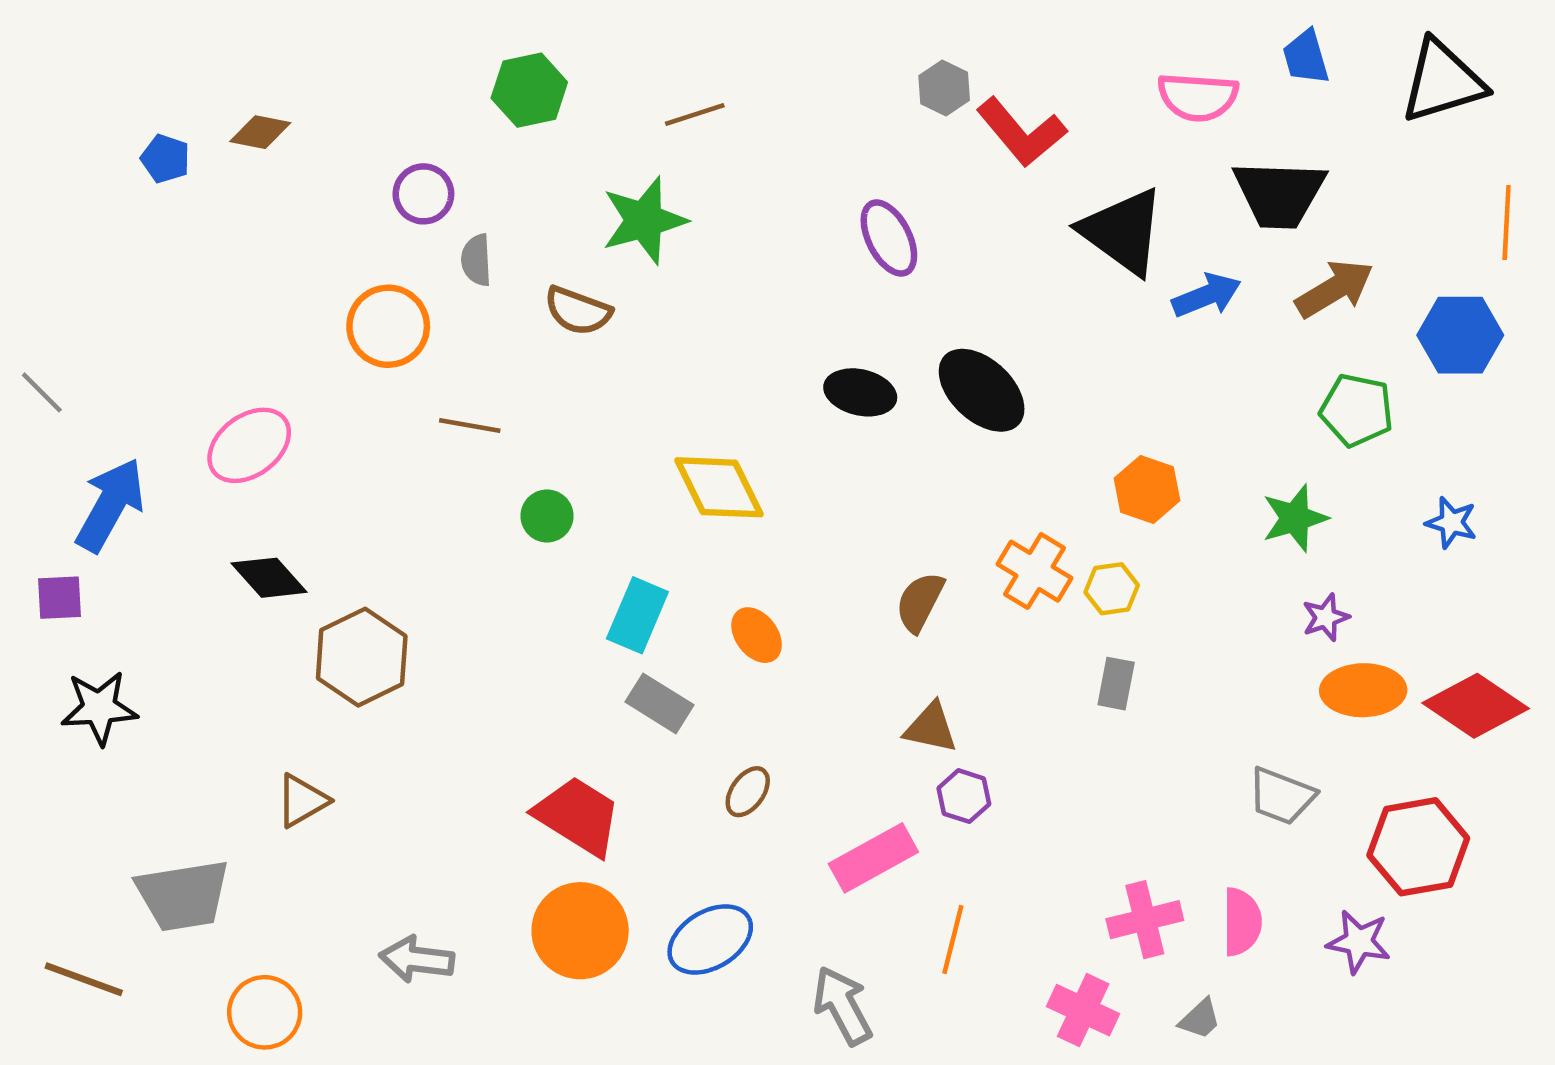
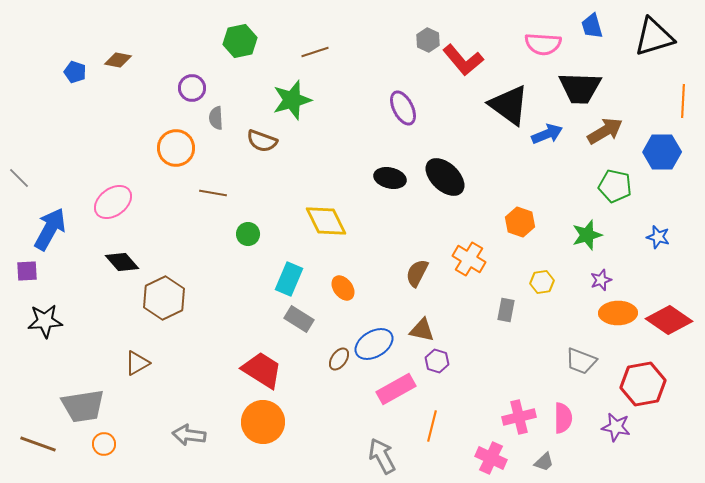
yellow hexagon: (1112, 589) -> (542, 282), moved
blue ellipse: (710, 939) -> (374, 344), moved
orange circle: (265, 1012) -> (104, 444), moved, size x0.7

